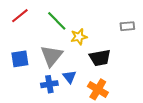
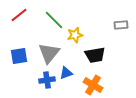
blue triangle: (69, 77) -> (66, 73), turned 48

